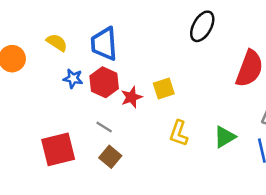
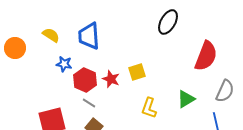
red hexagon: (104, 82) -> (85, 80), moved
red star: (131, 97) -> (111, 79), turned -30
green triangle: (225, 137) -> (186, 99), moved

